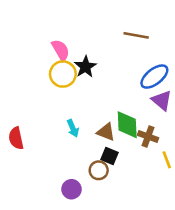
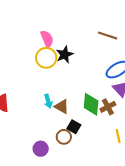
brown triangle: (106, 132) -> (62, 107), moved
brown cross: (148, 136) -> (108, 107), moved, turned 35

